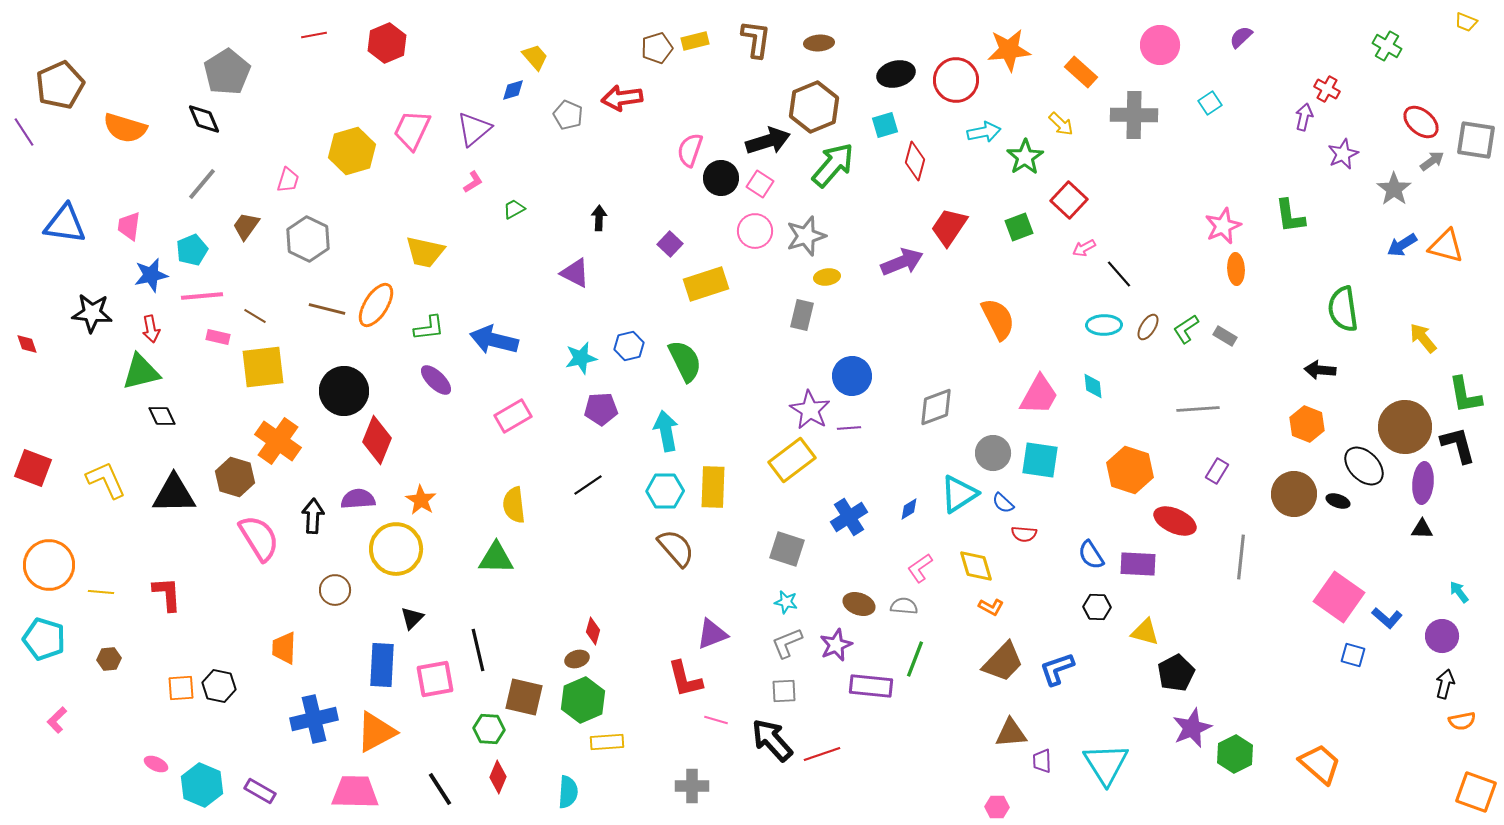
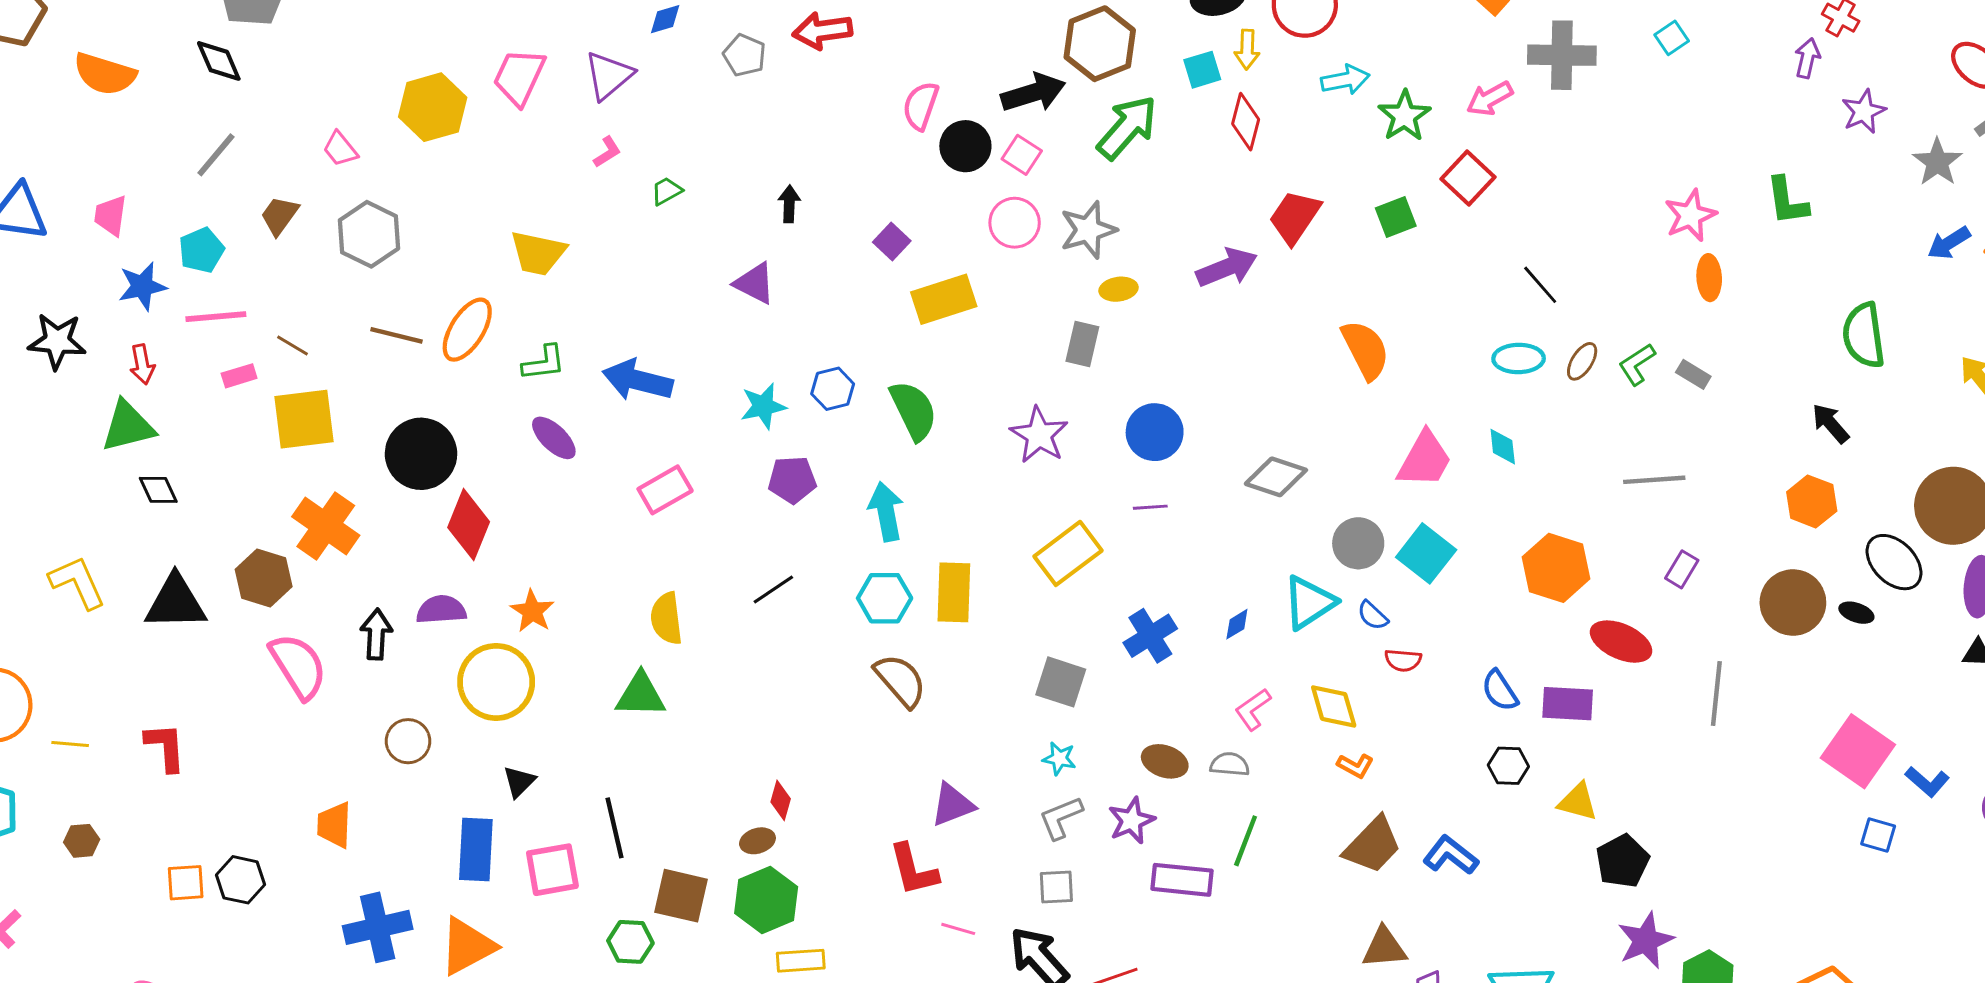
yellow arrow: (1061, 124) -> (1247, 49), moved, turned 48
pink trapezoid: (288, 180) -> (340, 149), turned 124
pink arrow: (1084, 248) -> (1490, 99), moved, size x1.4
pink rectangle: (218, 337) -> (239, 376), turned -30
black arrow: (1320, 370) -> (1830, 423), turned 44
gray diamond: (936, 407) -> (1276, 477), turned 39
purple star: (810, 410) -> (1039, 435), moved
cyan square: (1040, 460) -> (1426, 553), turned 30
blue L-shape: (1057, 669) -> (1451, 855), turned 57

